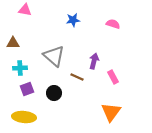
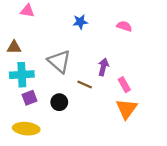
cyan cross: (20, 68) -> (22, 75), size x1.5
orange triangle: (111, 112) -> (126, 109), moved

